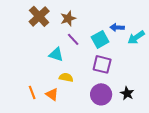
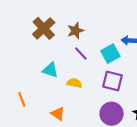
cyan triangle: (56, 54) -> (50, 70), moved
yellow semicircle: (66, 77) -> (74, 83), moved
orange line: (32, 92) -> (22, 99), moved

